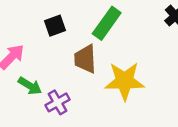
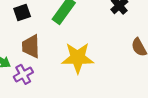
brown trapezoid: (85, 59) -> (31, 46), moved

